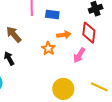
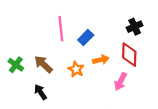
blue rectangle: (52, 15) -> (86, 38), turned -48
orange star: (48, 48) -> (76, 69), moved

